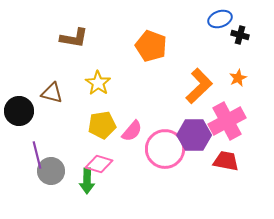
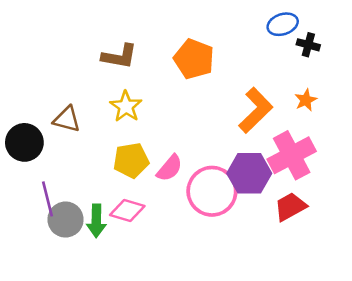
brown L-shape: (74, 38) -> (119, 56), moved
red trapezoid: (226, 161) -> (290, 207), turned -40
green arrow: (87, 181) -> (96, 221), moved

